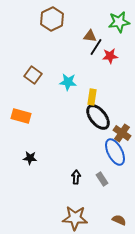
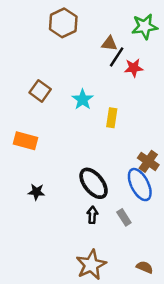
cyan star: (68, 82) -> (83, 99), turned 30
black ellipse: (98, 117) -> (94, 183), moved
brown star: (75, 218) -> (91, 265), turned -30

